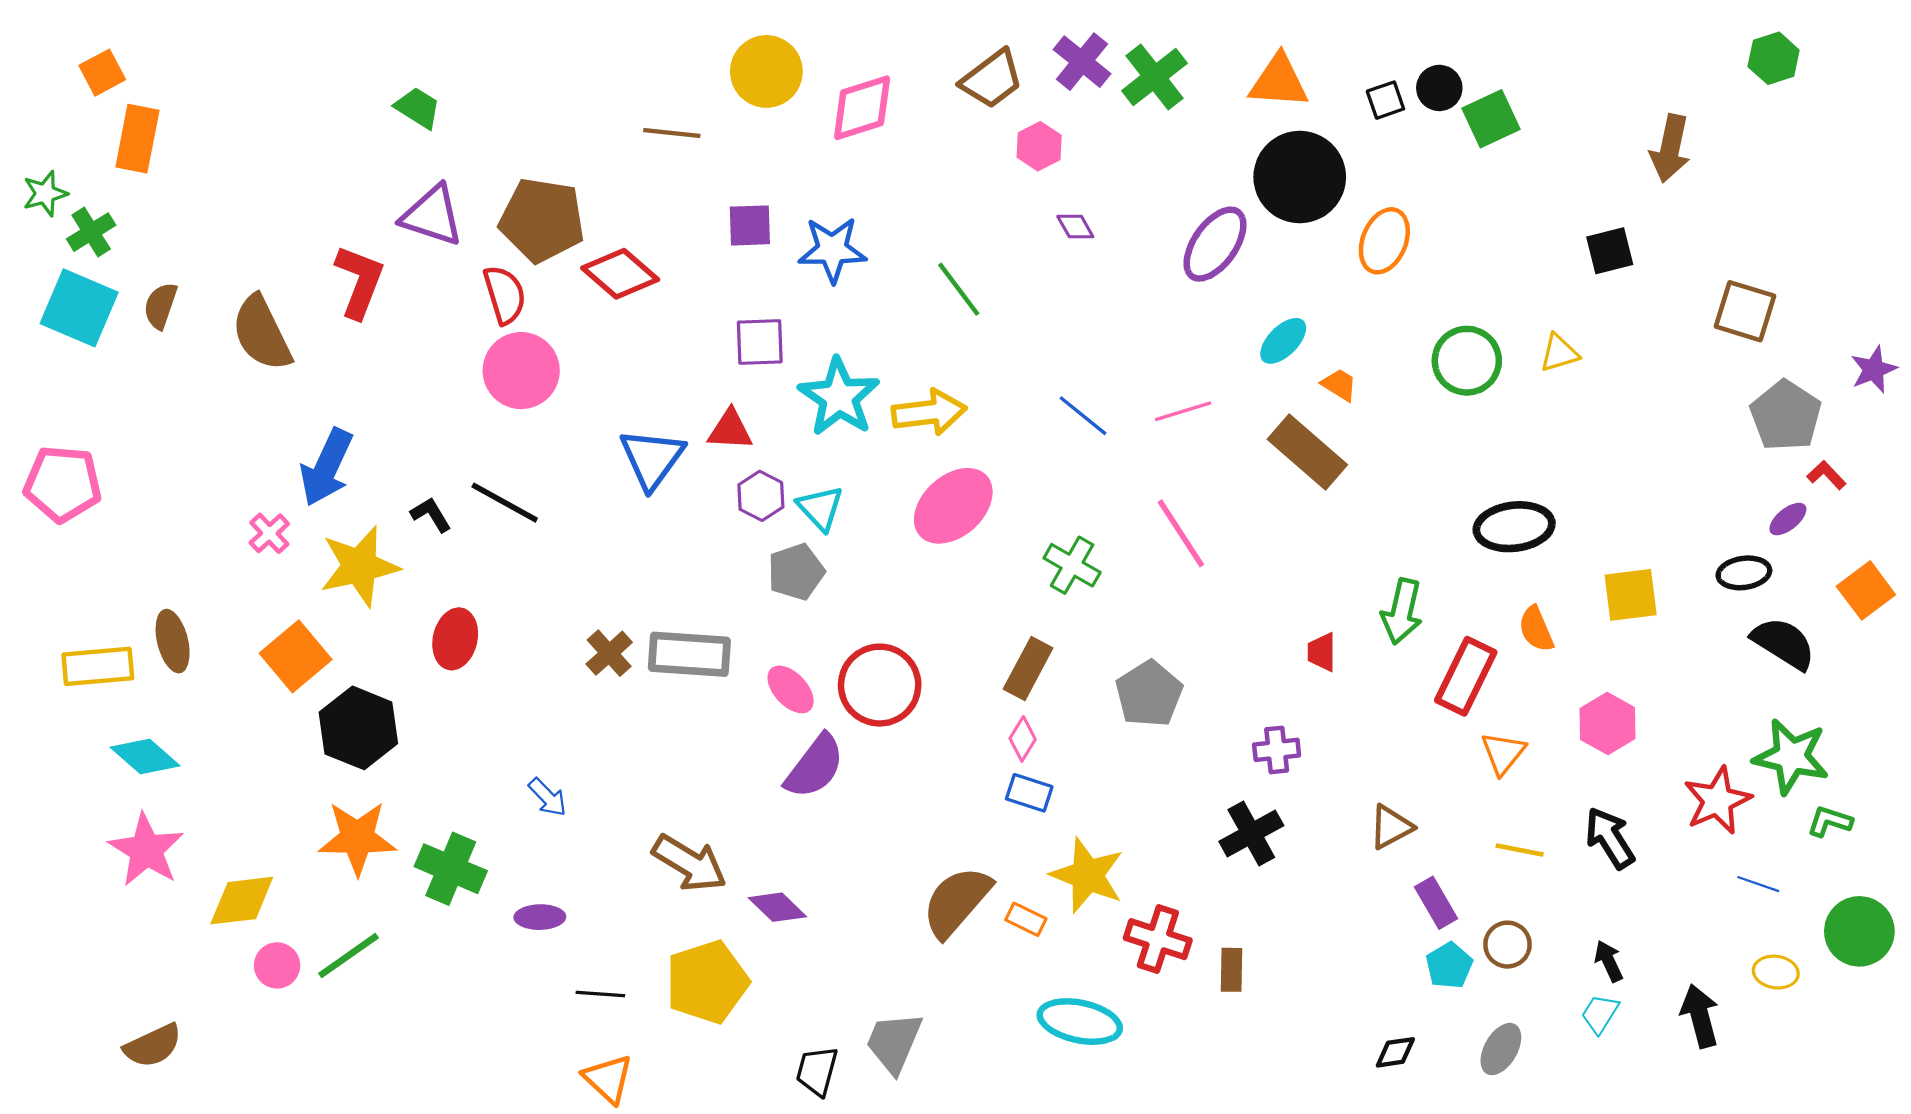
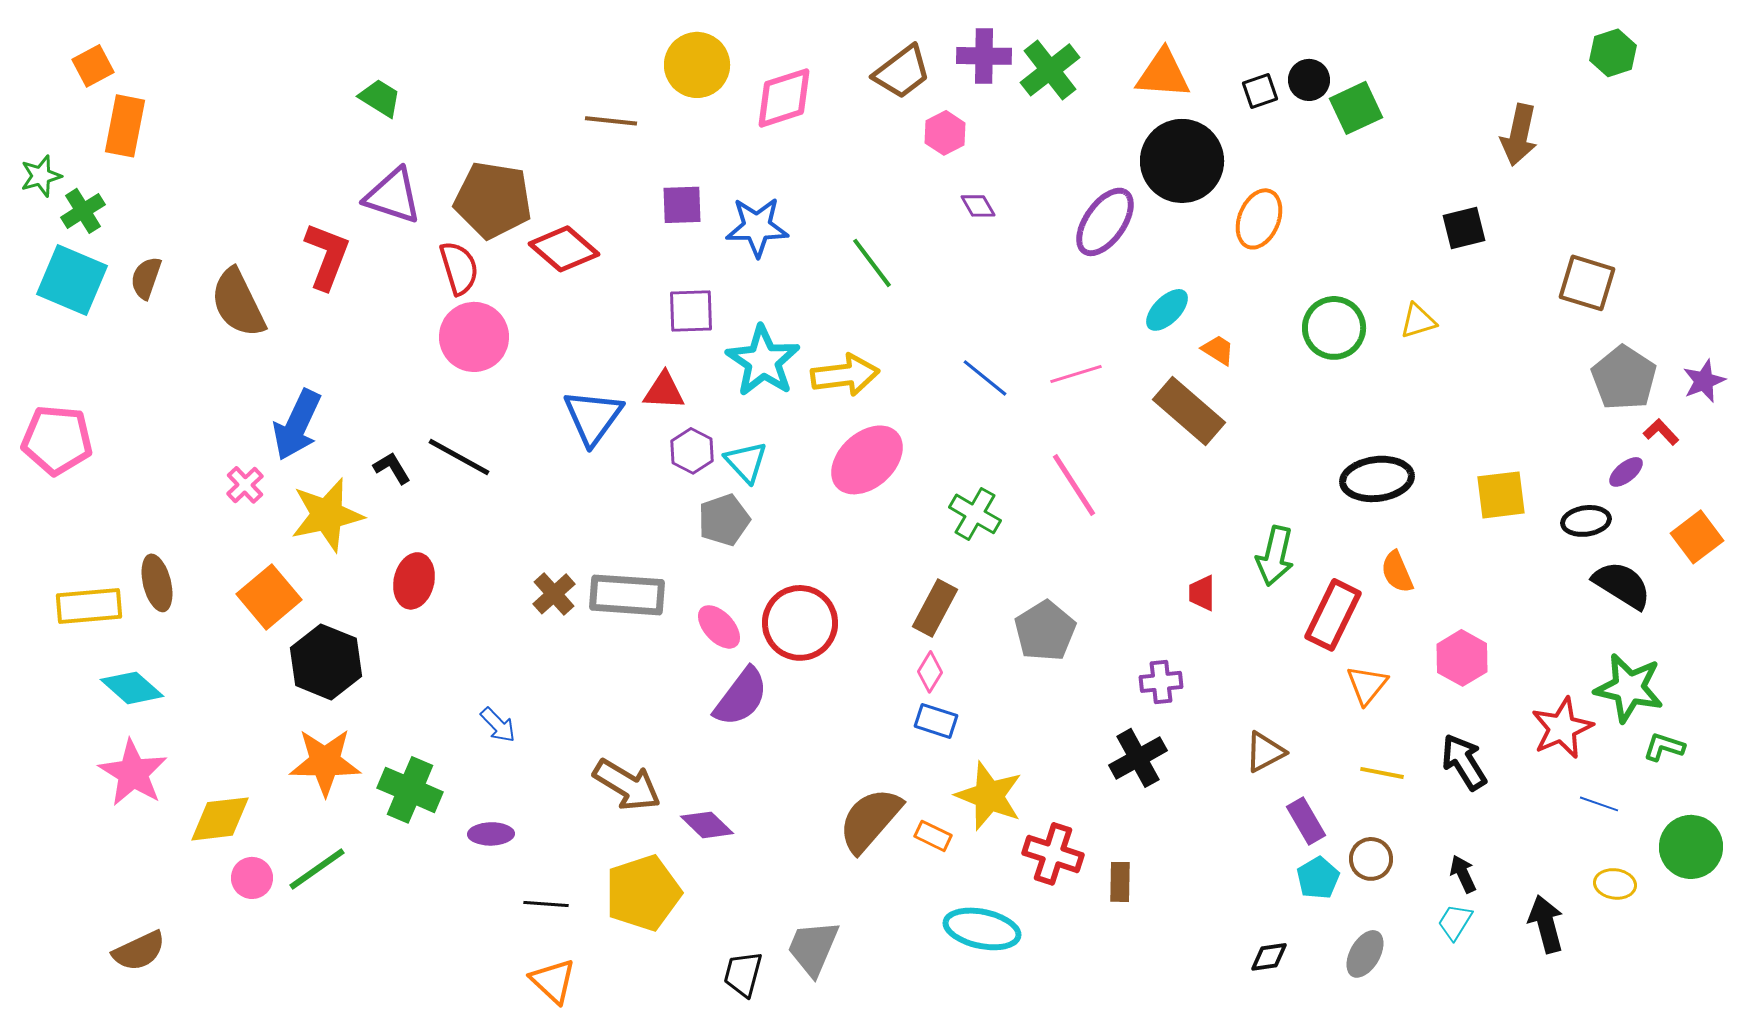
purple cross: (1082, 62) -> (984, 56), turned -38
purple star: (1874, 369) -> (1704, 381), moved
yellow square: (1631, 595) -> (1501, 495), moved

